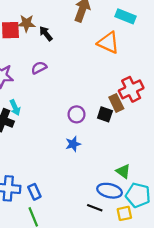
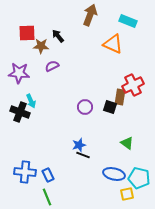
brown star: (26, 23) -> (41, 46), moved
brown rectangle: (116, 103) -> (120, 97), turned 35
blue star: (73, 144) -> (79, 145), moved
green triangle: (123, 171) -> (127, 143), moved
black line: (95, 208) -> (83, 155), moved

